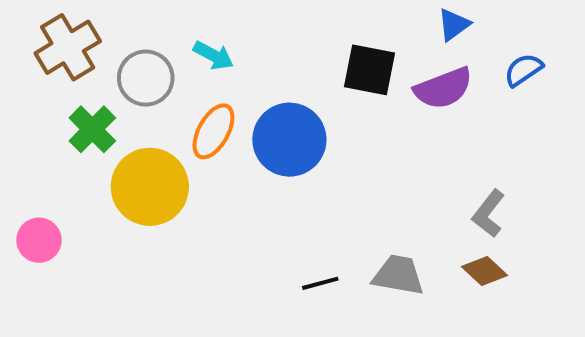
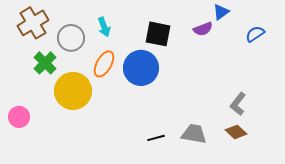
cyan arrow: (213, 55) -> (104, 27), turned 42
black square: (369, 70) -> (158, 34), moved
purple semicircle: (443, 88) -> (203, 29), moved, size x0.7

